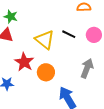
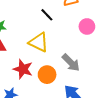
black line: (69, 34) -> (47, 15), moved, turned 32
gray arrow: (87, 68) -> (71, 63), moved, turned 126

